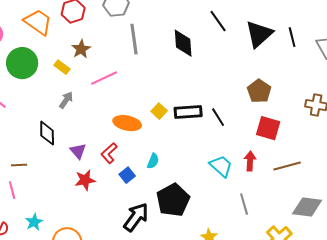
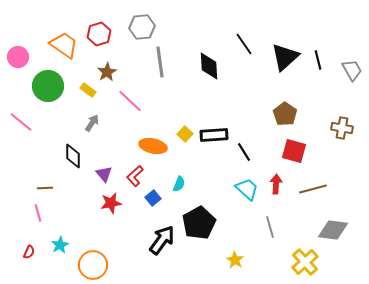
pink line: (104, 78) -> (130, 101), turned 68
black line: (218, 117) -> (244, 152), moved

